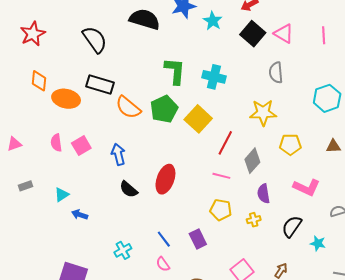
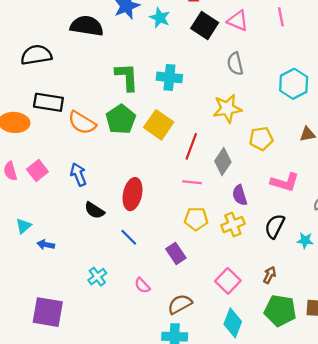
black semicircle: (95, 40) -> (36, 55), turned -56
yellow cross: (254, 220) -> (233, 225), size x1.5
blue line: (164, 239) -> (129, 237), moved

